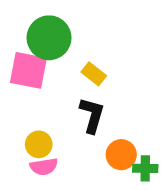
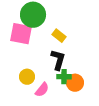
pink semicircle: (44, 167) -> (42, 90), moved, turned -42
green cross: (145, 168) -> (64, 77), moved

